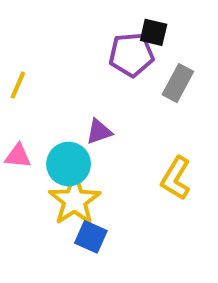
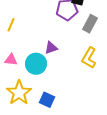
yellow L-shape: (176, 178) -> (89, 58), moved
yellow star: (75, 200) -> (19, 93), moved

